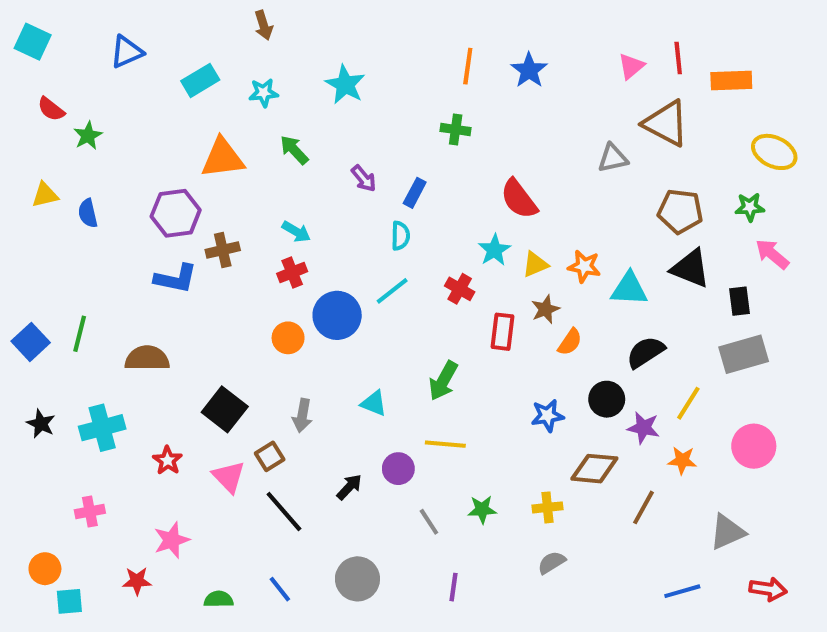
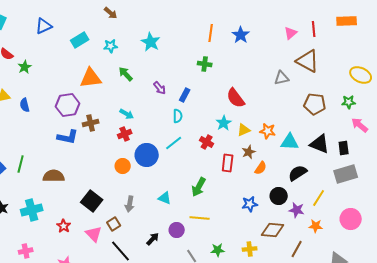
brown arrow: (264, 25) -> (111, 13), turned -32
orange rectangle: (731, 80) -> (347, 21), moved
black triangle: (690, 268) -> (320, 144), moved

